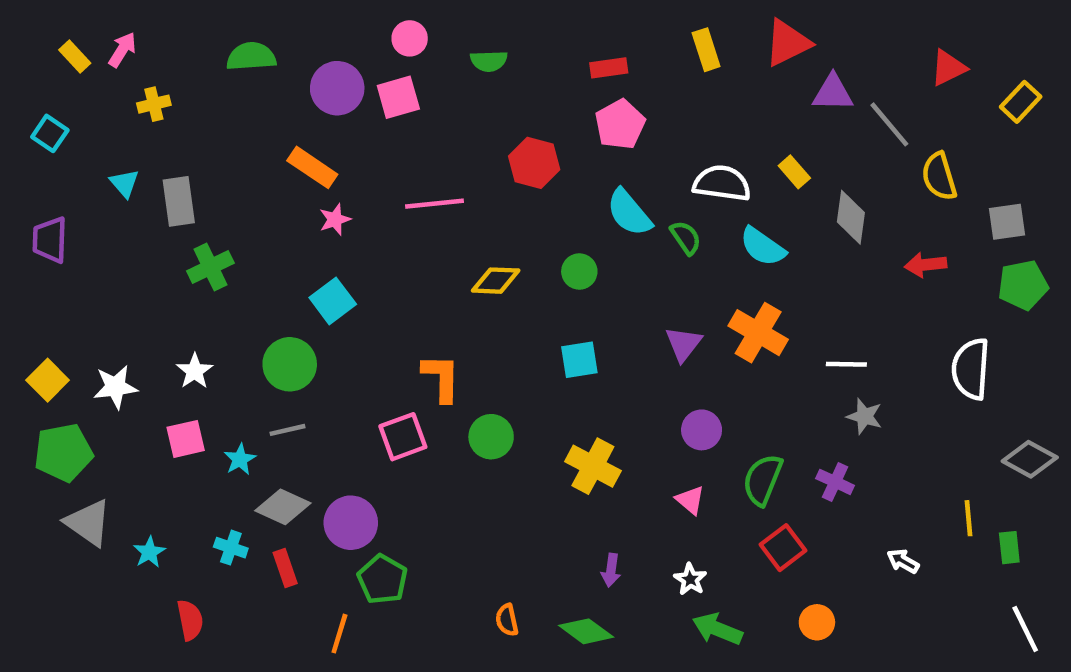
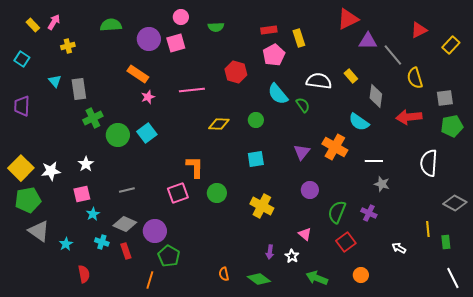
yellow rectangle: (706, 50) -> (299, 38), moved
cyan semicircle: (763, 247) -> (359, 122), moved
red arrow: (926, 265) -> (409, 117), size x1.4
green circle: (290, 364) -> (118, 135), moved
yellow square: (48, 380) -> (21, 168), size x1.4
cyan star: (240, 459) -> (93, 214), moved
pink triangle: (690, 500) -> (305, 234), moved
white star: (690, 579) -> (292, 256), moved

